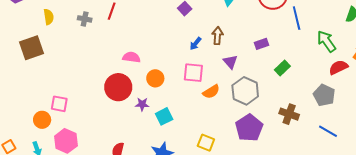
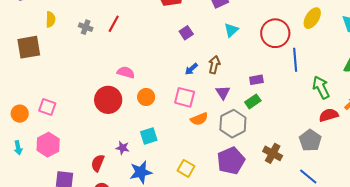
green rectangle: (282, 68) -> (253, 101), moved
purple star: (142, 104) -> (123, 148), moved
orange circle: (42, 120) -> (20, 114), moved

